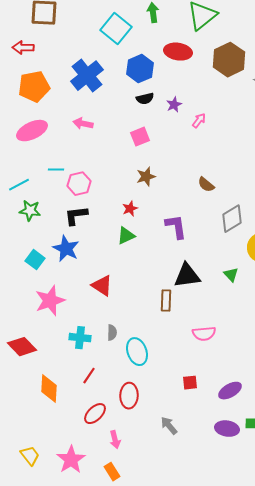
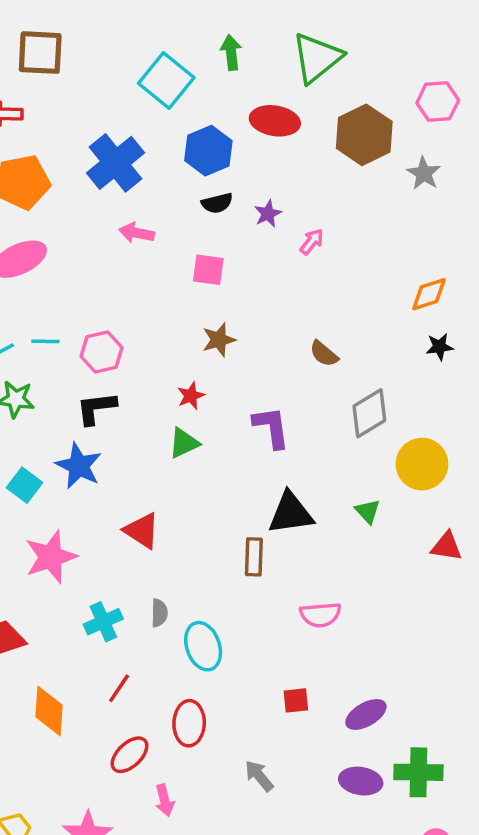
pink arrow: (83, 124) -> (137, 233), moved
pink square: (140, 137) -> (208, 270), turned 30
cyan line: (56, 170) -> (45, 341), moved
cyan cross: (80, 338) -> (103, 622), turned -30

